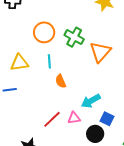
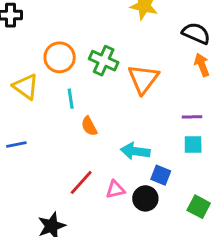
yellow triangle: (19, 63) -> (26, 87), moved, turned 48
cyan arrow: (91, 101) -> (135, 151), turned 42
pink triangle: (74, 118) -> (115, 189), moved

